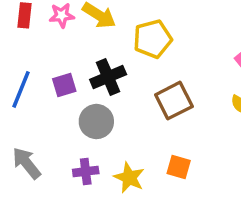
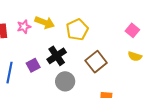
gray circle: (96, 122) -> (65, 81), moved

